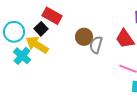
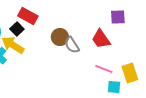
gray semicircle: (96, 45) -> (72, 45), turned -48

